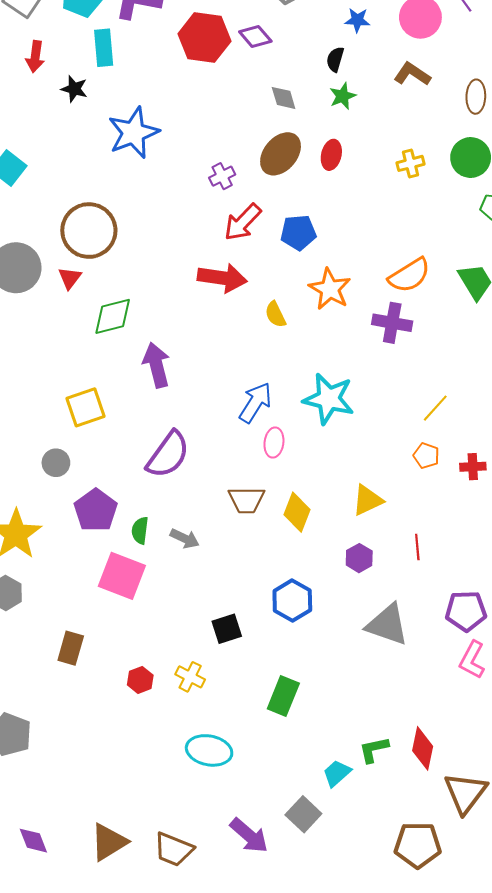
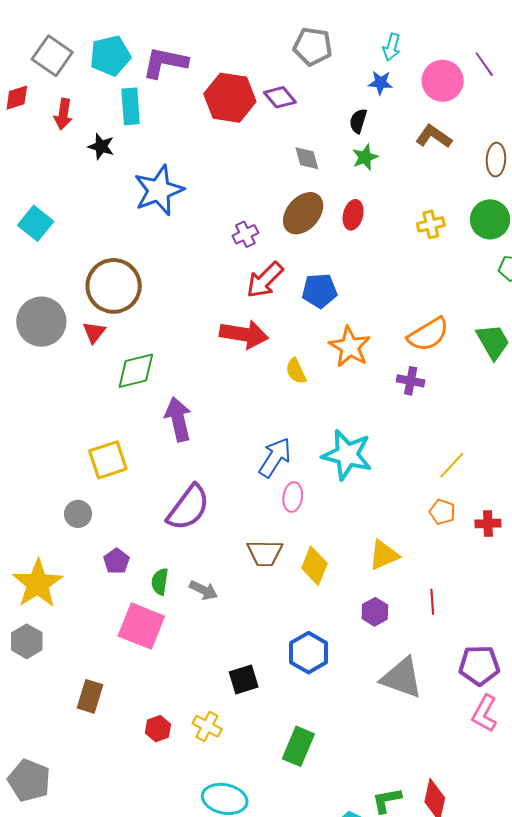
purple cross: (392, 323) -> (411, 381), size x0.7
purple pentagon: (96, 510) -> (116, 561), size x0.6

